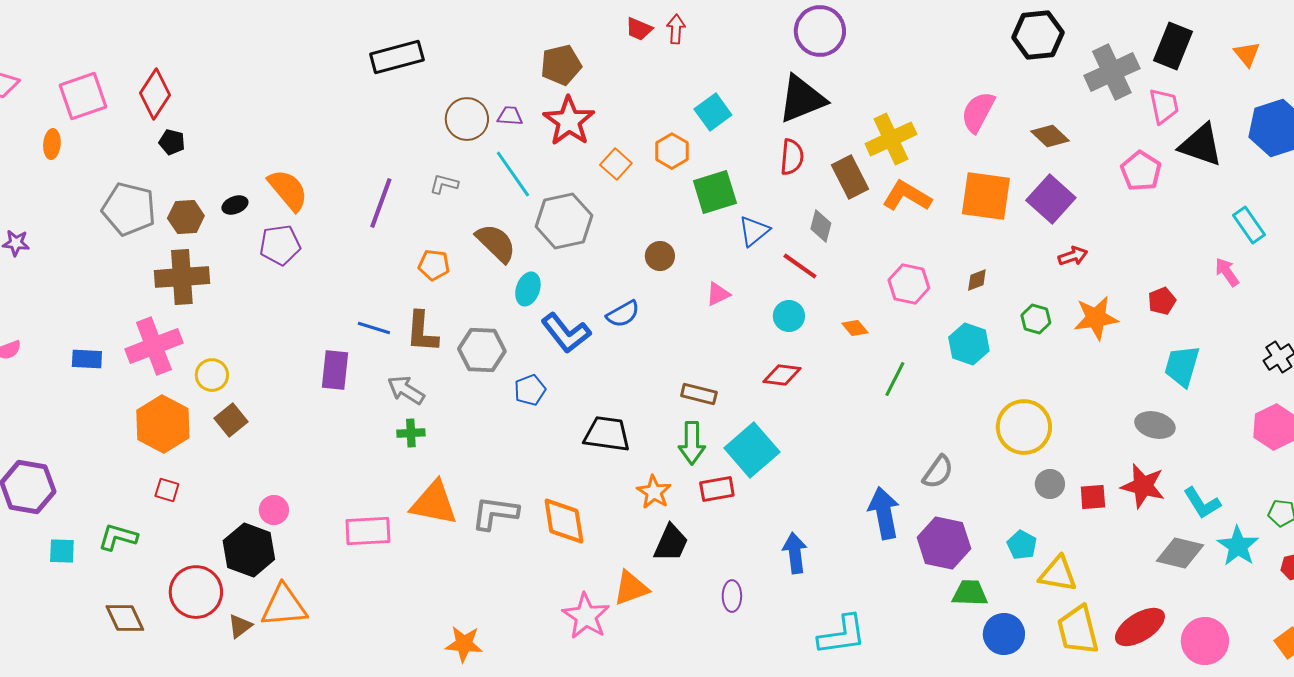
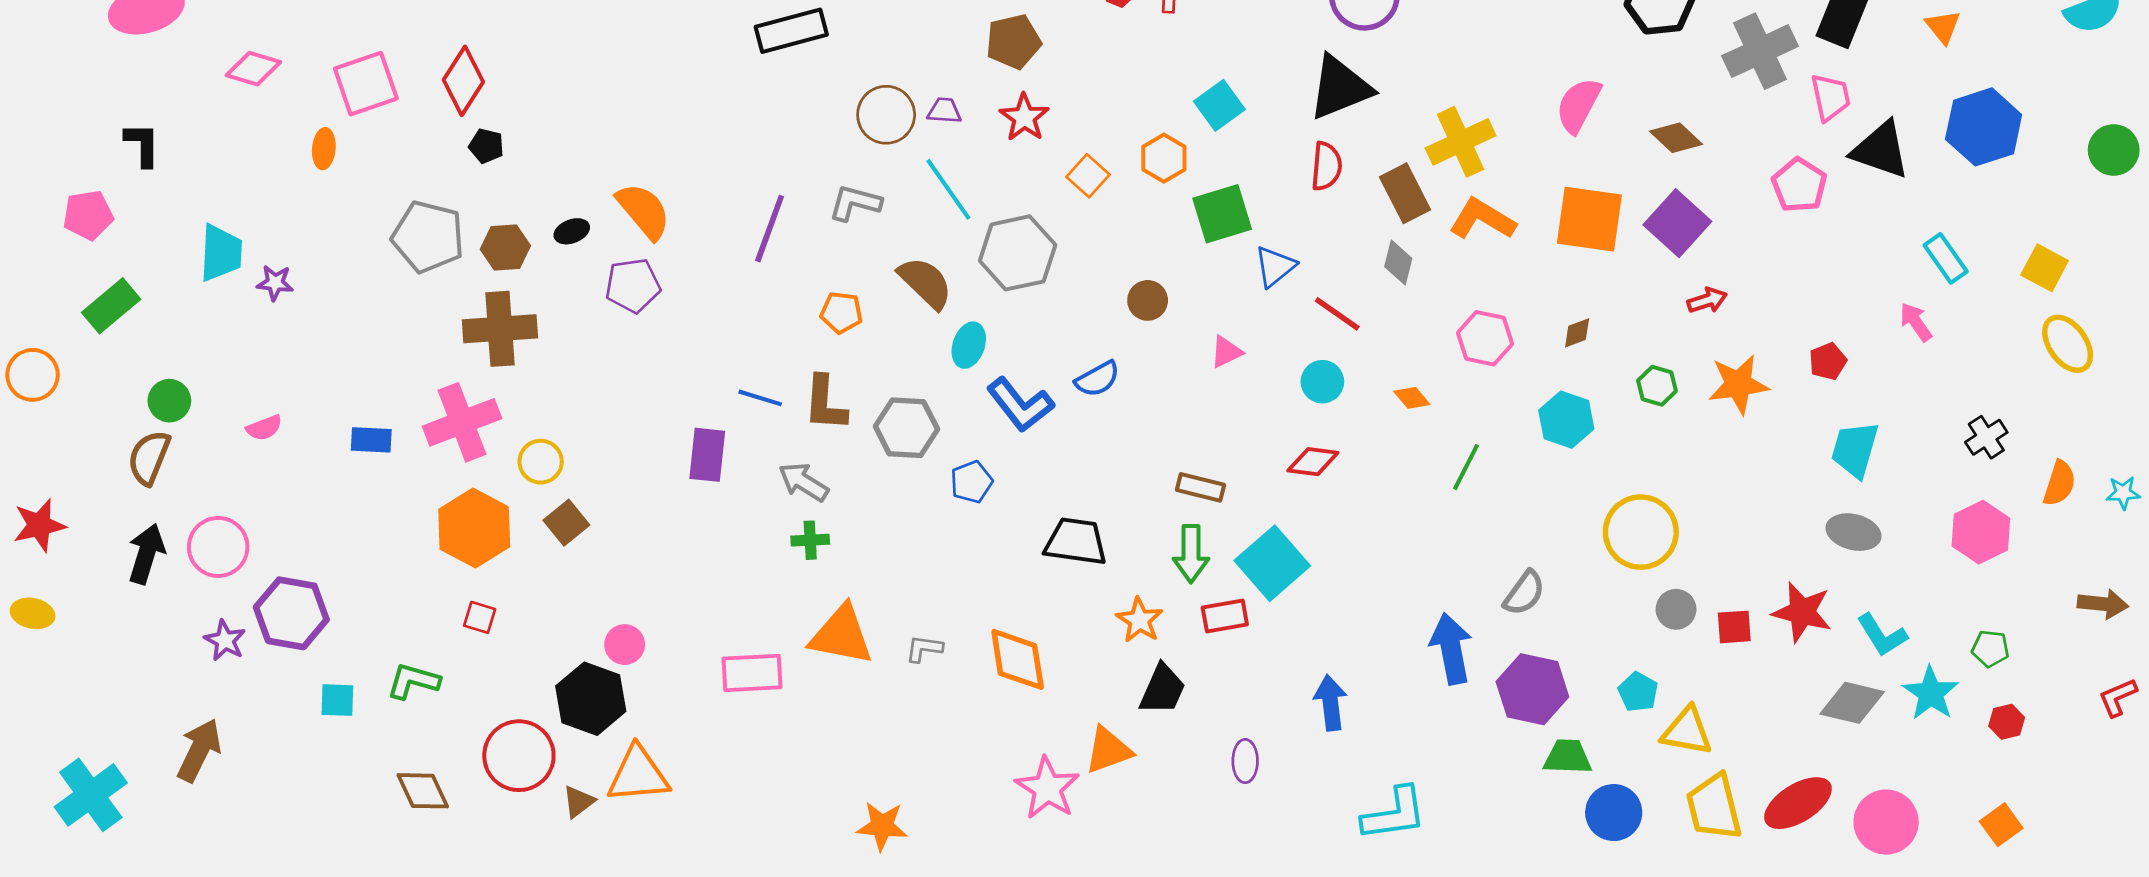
red star: (569, 121) -> (1024, 117), size x0.7
gray L-shape: (444, 184) -> (855, 203), size x1.4
gray diamond: (821, 226) -> (1398, 262), moved
gray ellipse: (1155, 425) -> (1853, 532), moved
gray L-shape: (495, 513) -> (924, 649), size x0.6

